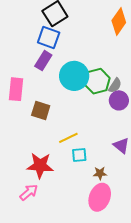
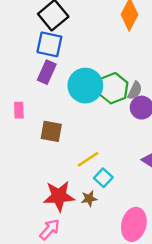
pink rectangle: (16, 89) -> (19, 110), size x0.6
cyan square: (79, 155) -> (103, 178), turned -35
brown star: (100, 173) -> (89, 199), moved

